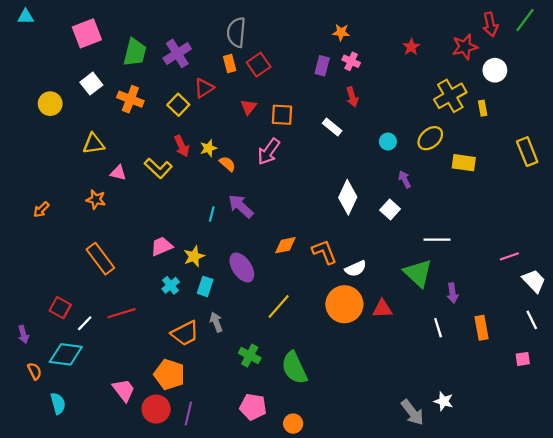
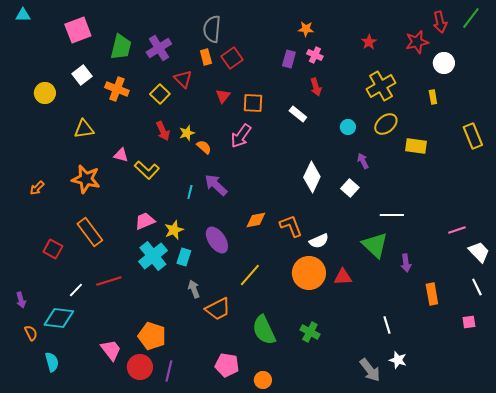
red triangle: (204, 88) -> (183, 79), turned -42
yellow cross: (450, 96) -> (381, 86), moved
yellow L-shape: (158, 168) -> (147, 170), moved
pink triangle: (118, 173) -> (121, 155), moved
orange star: (96, 199) -> (86, 179), size x1.6
cyan cross: (171, 285) -> (153, 256), size x1.8
red square: (60, 308) -> (53, 249), moved
white line: (438, 328) -> (387, 325), moved
orange trapezoid: (185, 333) -> (218, 309), moved
green cross: (250, 356) -> (310, 332), moved

